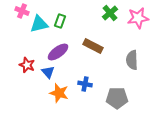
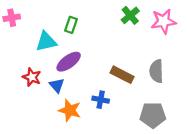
pink cross: (22, 11) -> (12, 18), moved, turned -32
cyan triangle: (39, 24) -> (46, 41), moved
brown rectangle: (93, 46) -> (122, 75), moved
gray pentagon: (117, 98) -> (153, 115), moved

